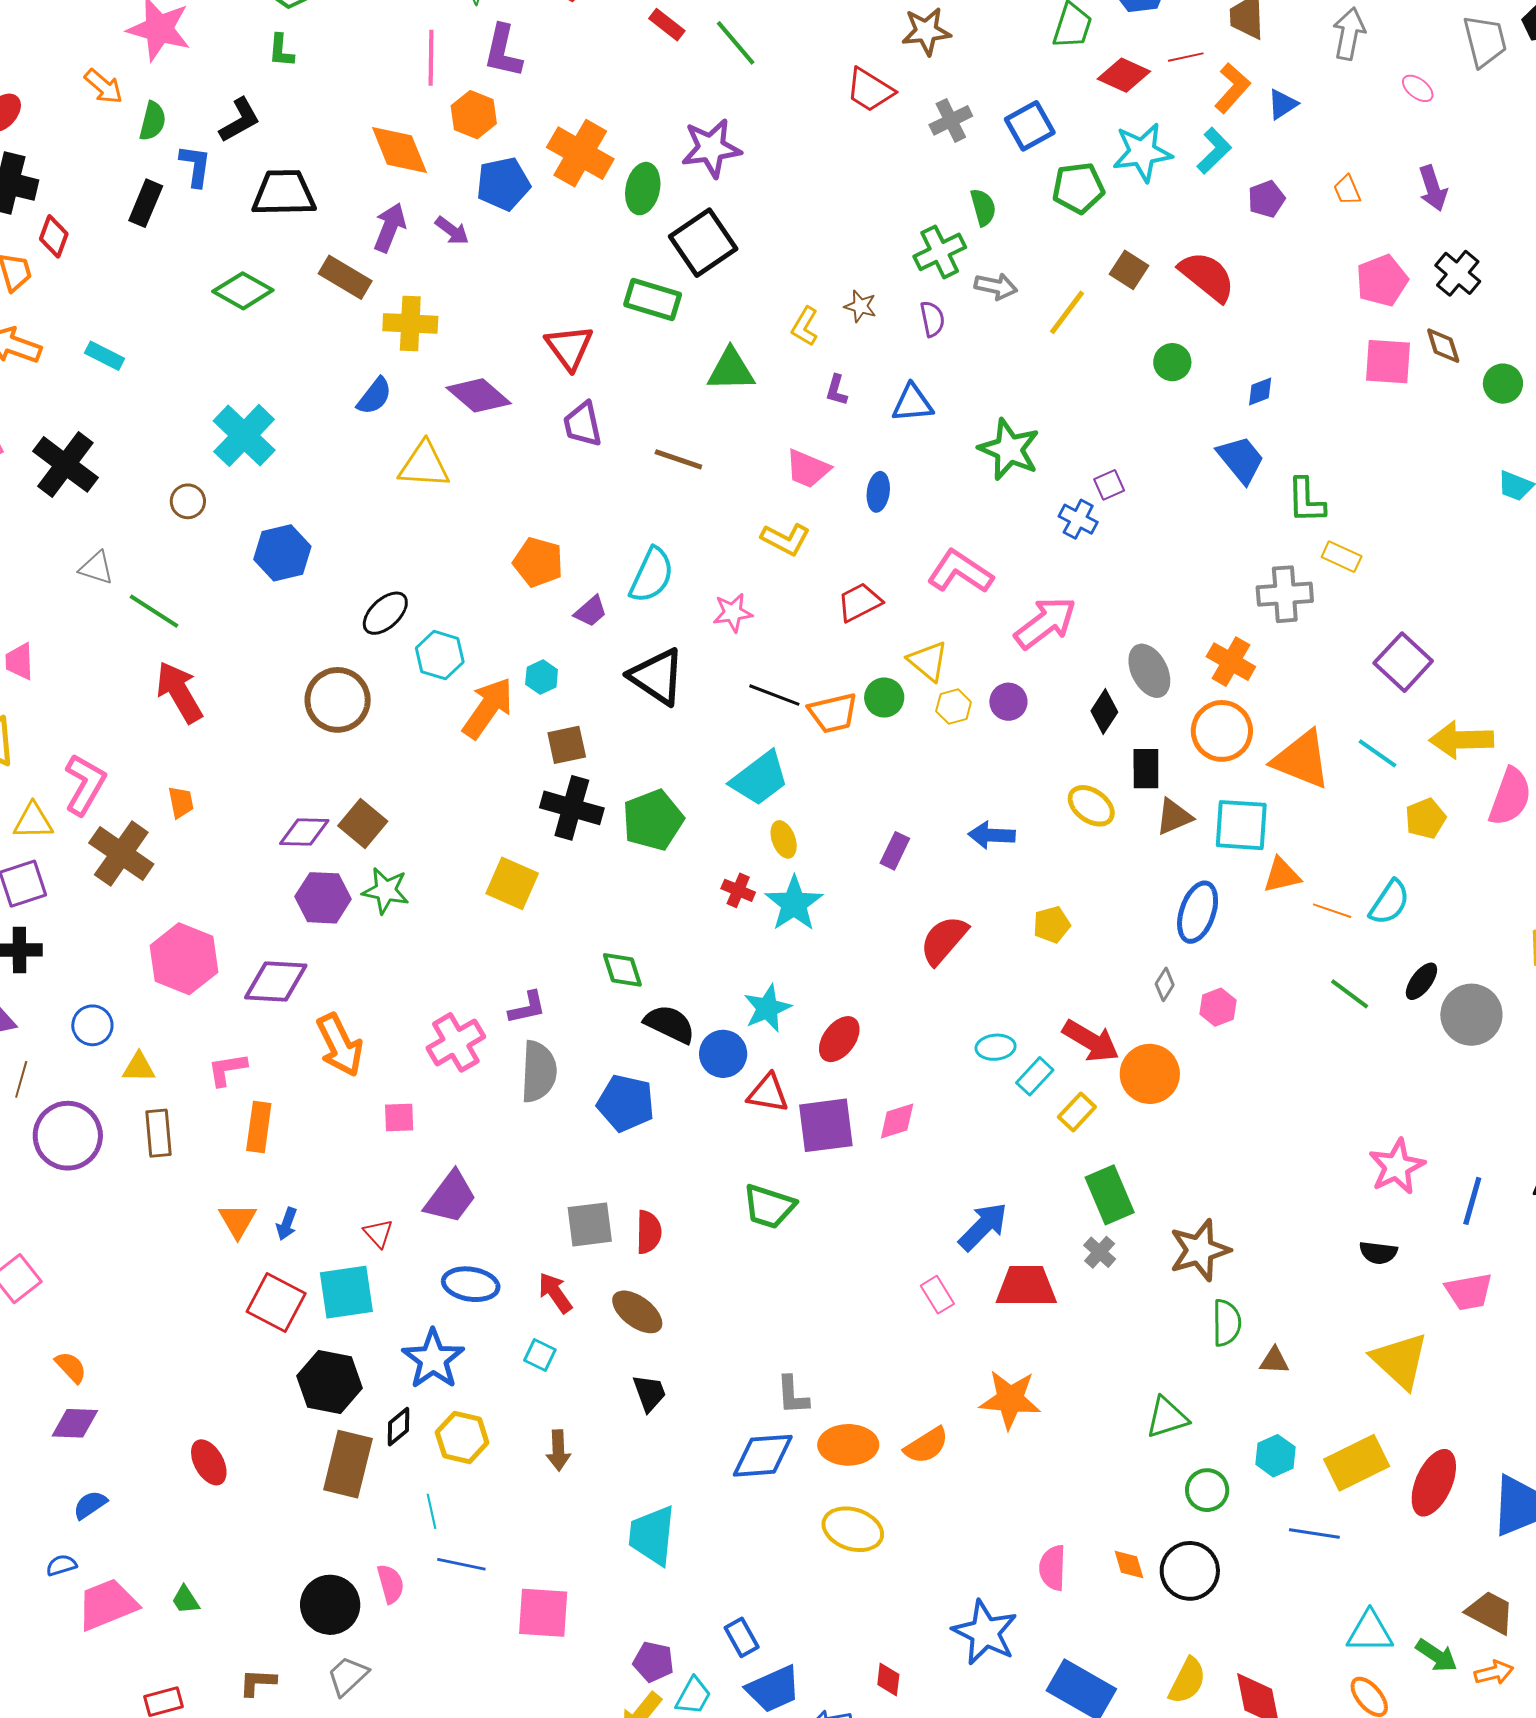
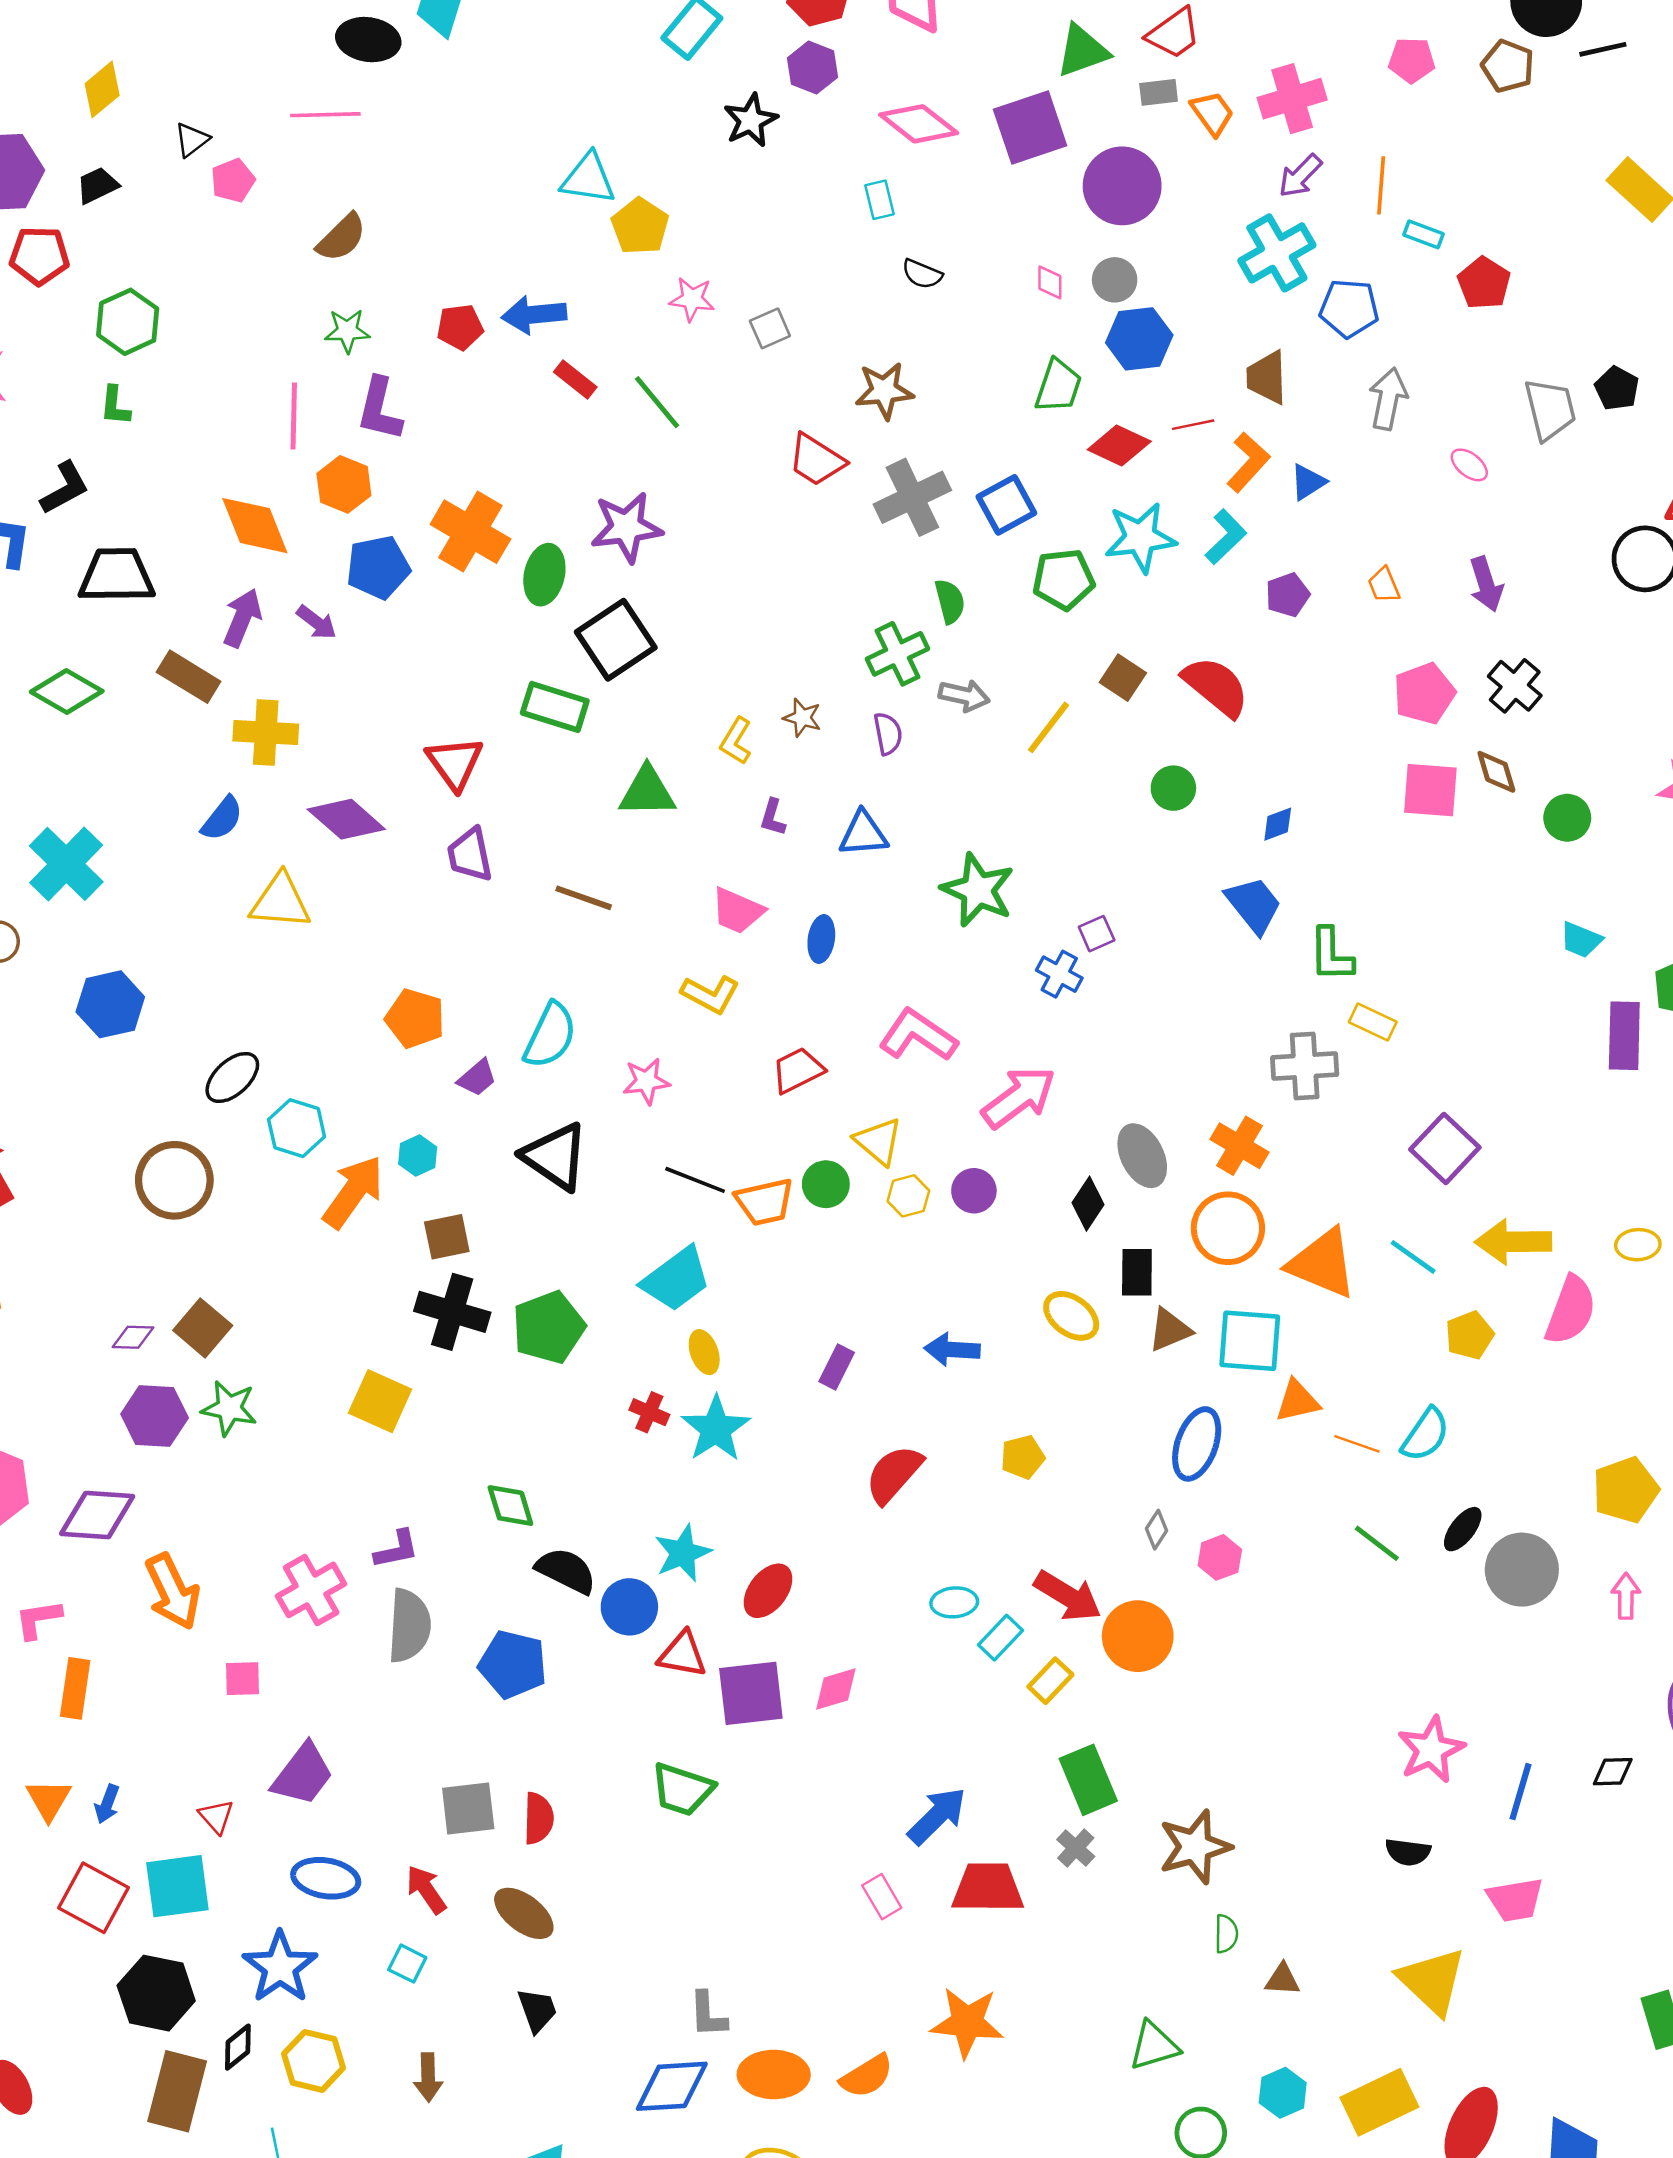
gray cross: (951, 120) -> (912, 497), size x1.5
purple diamond: (304, 832) -> (133, 1337), size x0.7
green semicircle: (1227, 1323) -> (1226, 1934), size x0.7

